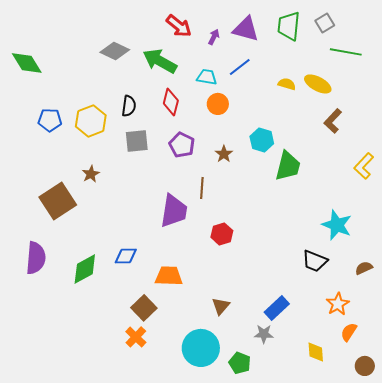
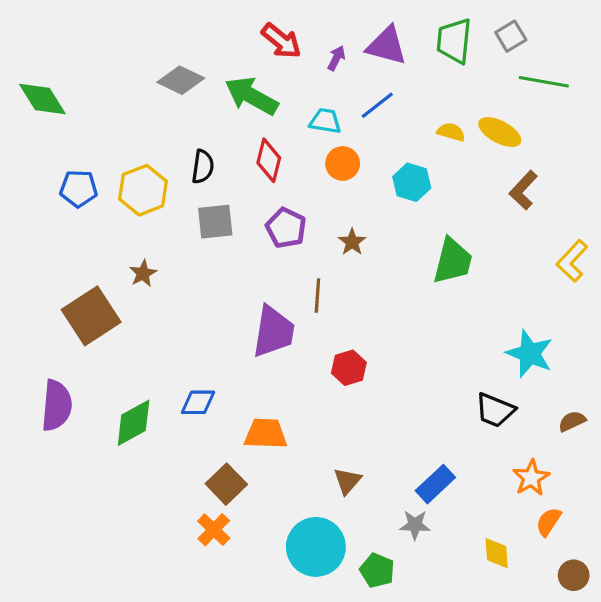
cyan hexagon: (262, 140) -> (412, 182), moved

